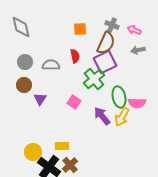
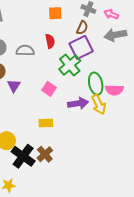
brown semicircle: (106, 43) -> (82, 28), size x0.6
gray arrow: (138, 50) -> (115, 35), size x1.5
purple arrow: (102, 116) -> (78, 103), turned 120
yellow arrow: (122, 117) -> (99, 104), turned -54
yellow rectangle: (62, 146) -> (46, 123), moved

